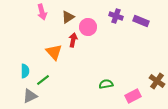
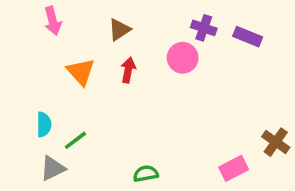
pink arrow: (42, 12) -> (53, 21), moved
pink circle: (88, 27) -> (183, 58), moved
orange triangle: (54, 52) -> (81, 72), moved
green semicircle: (106, 84) -> (146, 174), moved

